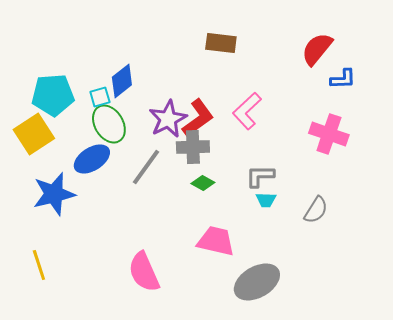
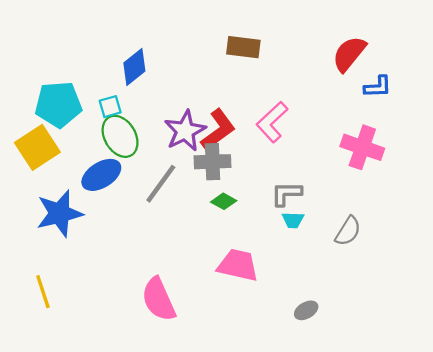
blue diamond: (122, 81) -> (134, 67), moved
gray ellipse: (257, 282) -> (306, 310), moved, size x0.5

